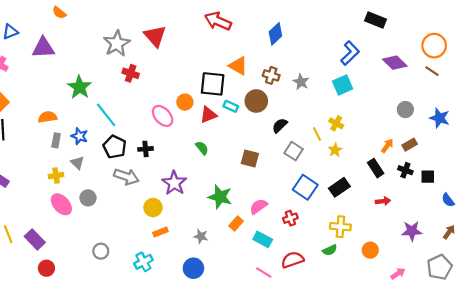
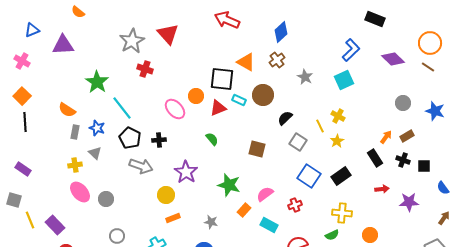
brown cross: (271, 75) -> (277, 60), moved, turned 35
orange semicircle: (48, 117) -> (67, 110), turned -138
gray circle: (88, 198) -> (106, 199), moved
purple star: (412, 231) -> (409, 202), moved

